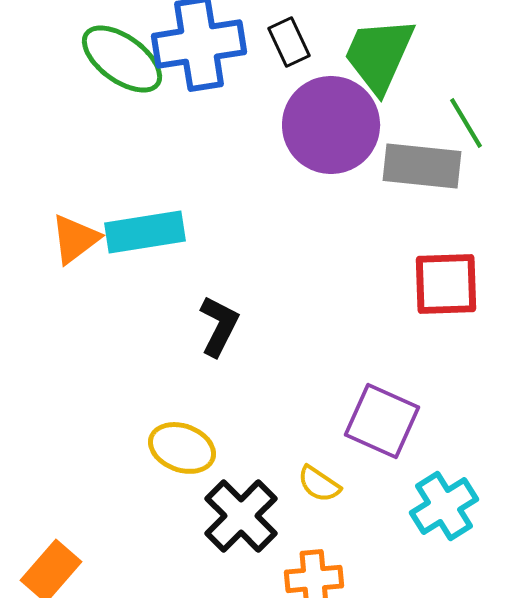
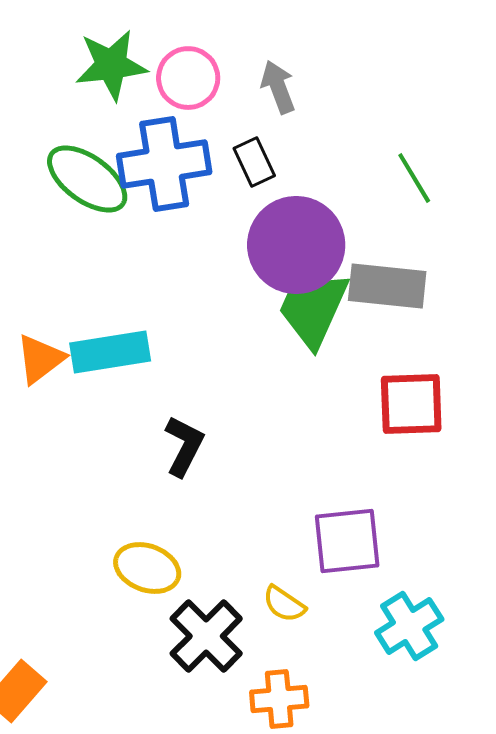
green trapezoid: (379, 55) -> (313, 309), moved
green line: (466, 123) -> (414, 178), moved
purple square: (382, 421) -> (347, 541), turned -30

